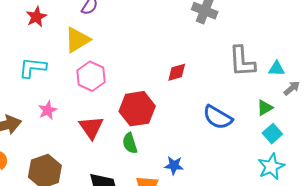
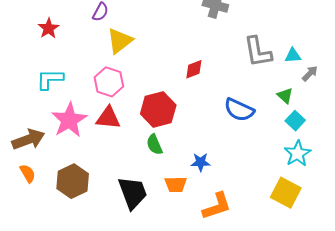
yellow triangle: (77, 40) -> (120, 41), moved
green triangle: (265, 108) -> (285, 96), turned -42
pink star: (48, 110) -> (69, 120), size x1.8
red triangle: (91, 127) -> (108, 118), moved, turned -44

